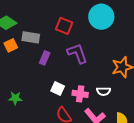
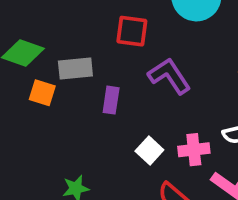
orange square: (11, 45) -> (42, 93), turned -32
white square: (58, 88) -> (149, 150), turned 32

